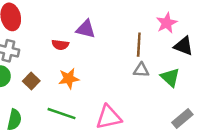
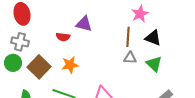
pink star: (167, 23) -> (140, 14), moved
black triangle: (184, 46) -> (153, 38), moved
brown square: (31, 81) -> (39, 67), size x1.6

